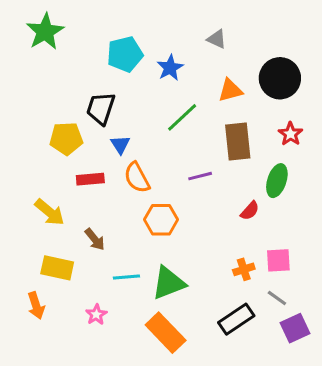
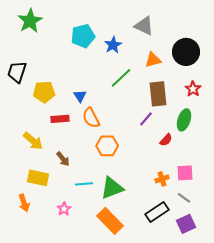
gray triangle: (217, 39) -> (144, 26), size x1.5
black trapezoid: (101, 108) -> (17, 72), moved
purple line: (200, 176) -> (146, 119), moved, turned -35
purple square: (295, 328) -> (186, 224), moved

